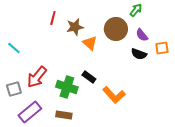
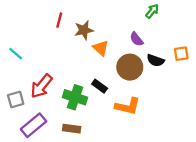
brown circle: (116, 29) -> (130, 67), moved
purple semicircle: (142, 35) -> (136, 39), moved
orange L-shape: (114, 95) -> (128, 106), turned -35

